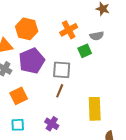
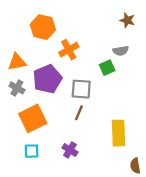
orange hexagon: (27, 29) -> (43, 27), moved
orange cross: (69, 30) -> (69, 50), moved
orange square: (19, 96) -> (33, 118), size x1.4

